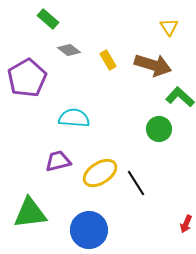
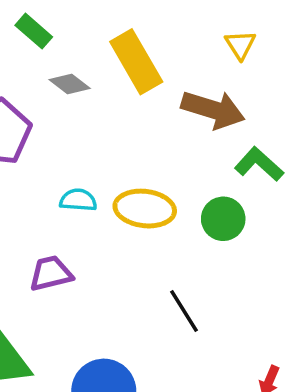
yellow rectangle: (108, 60) -> (136, 62), moved, size x1.8
cyan semicircle: (74, 118) -> (78, 200), size x0.7
yellow ellipse: (100, 173) -> (145, 209), moved, turned 40

